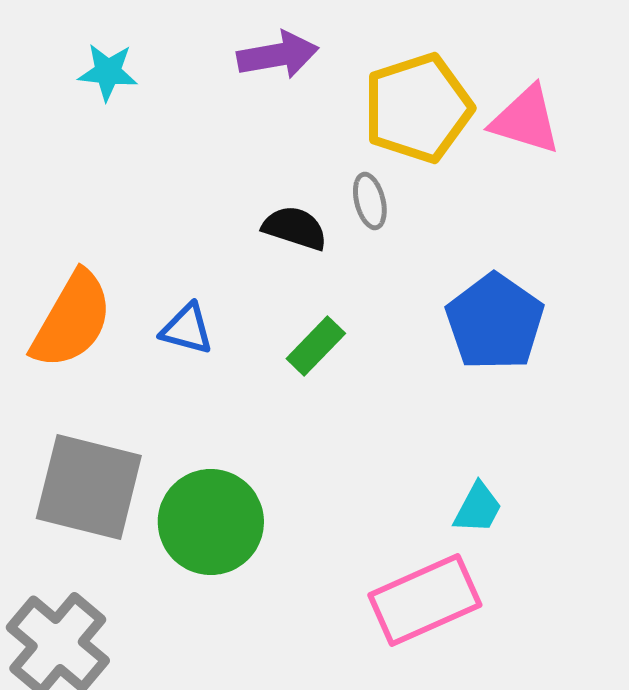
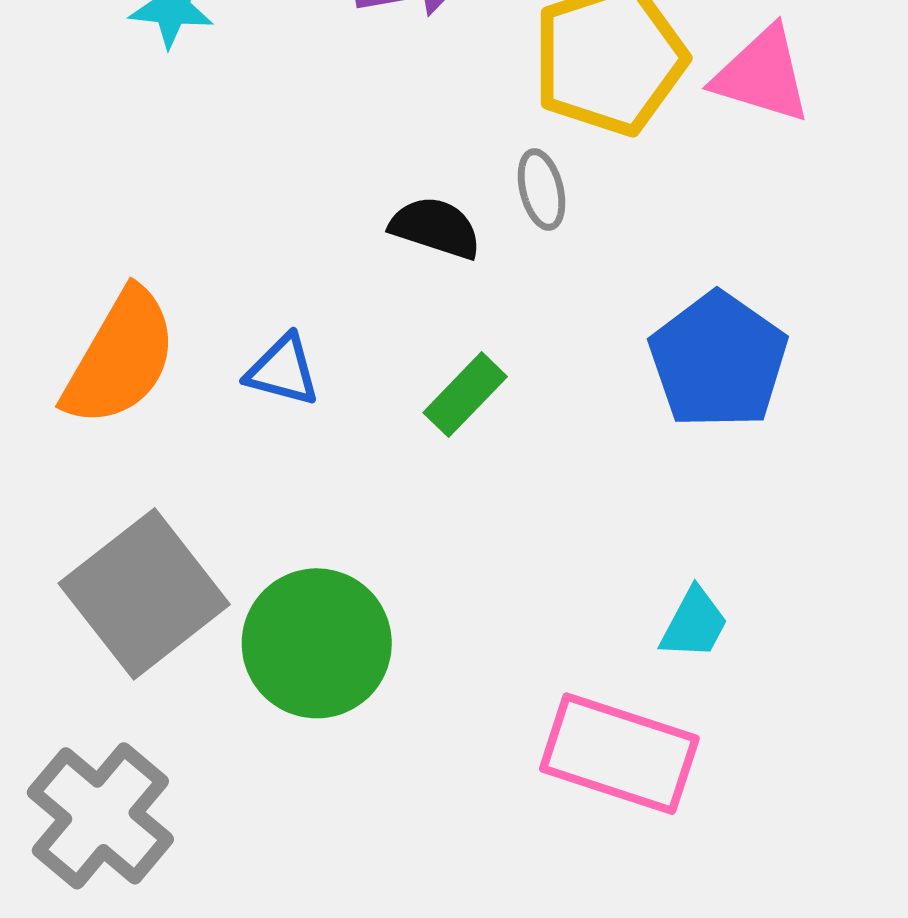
gray square: (89, 487) -> (144, 594), turned 38
pink rectangle: (425, 600) -> (619, 754), turned 42

